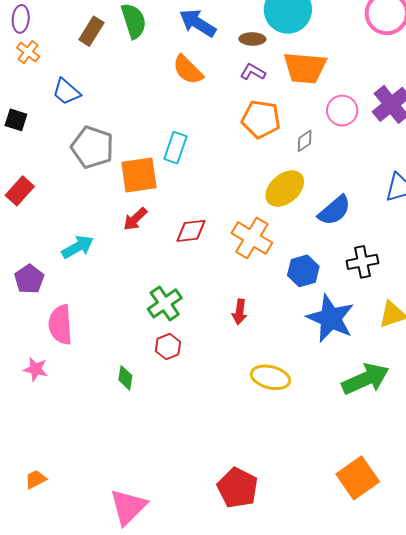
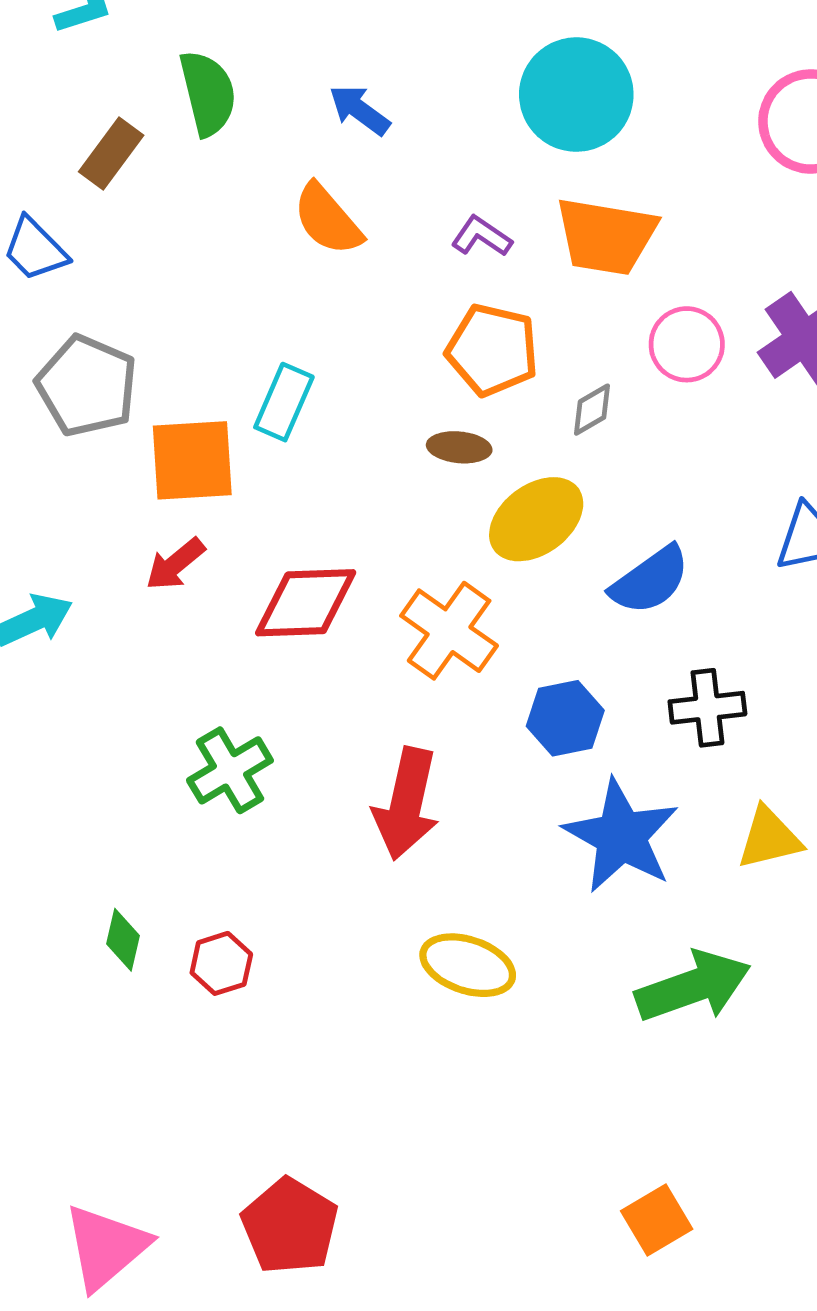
blue arrow: (198, 23) -> (359, 110), size x0.7
brown rectangle: (91, 31) -> (111, 154), moved
brown ellipse: (252, 39) -> (459, 447), moved
red diamond: (191, 231) -> (306, 603), size x1.4
red arrow: (240, 312) -> (406, 804), size x1.8
red hexagon: (168, 347) -> (221, 963), moved
orange square: (358, 478) -> (657, 1220), size x0.7
red pentagon: (238, 488) -> (290, 1226), moved

